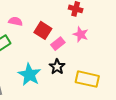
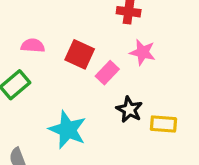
black star: (57, 67) -> (129, 109), moved
yellow rectangle: (87, 79) -> (163, 124), size x0.7

